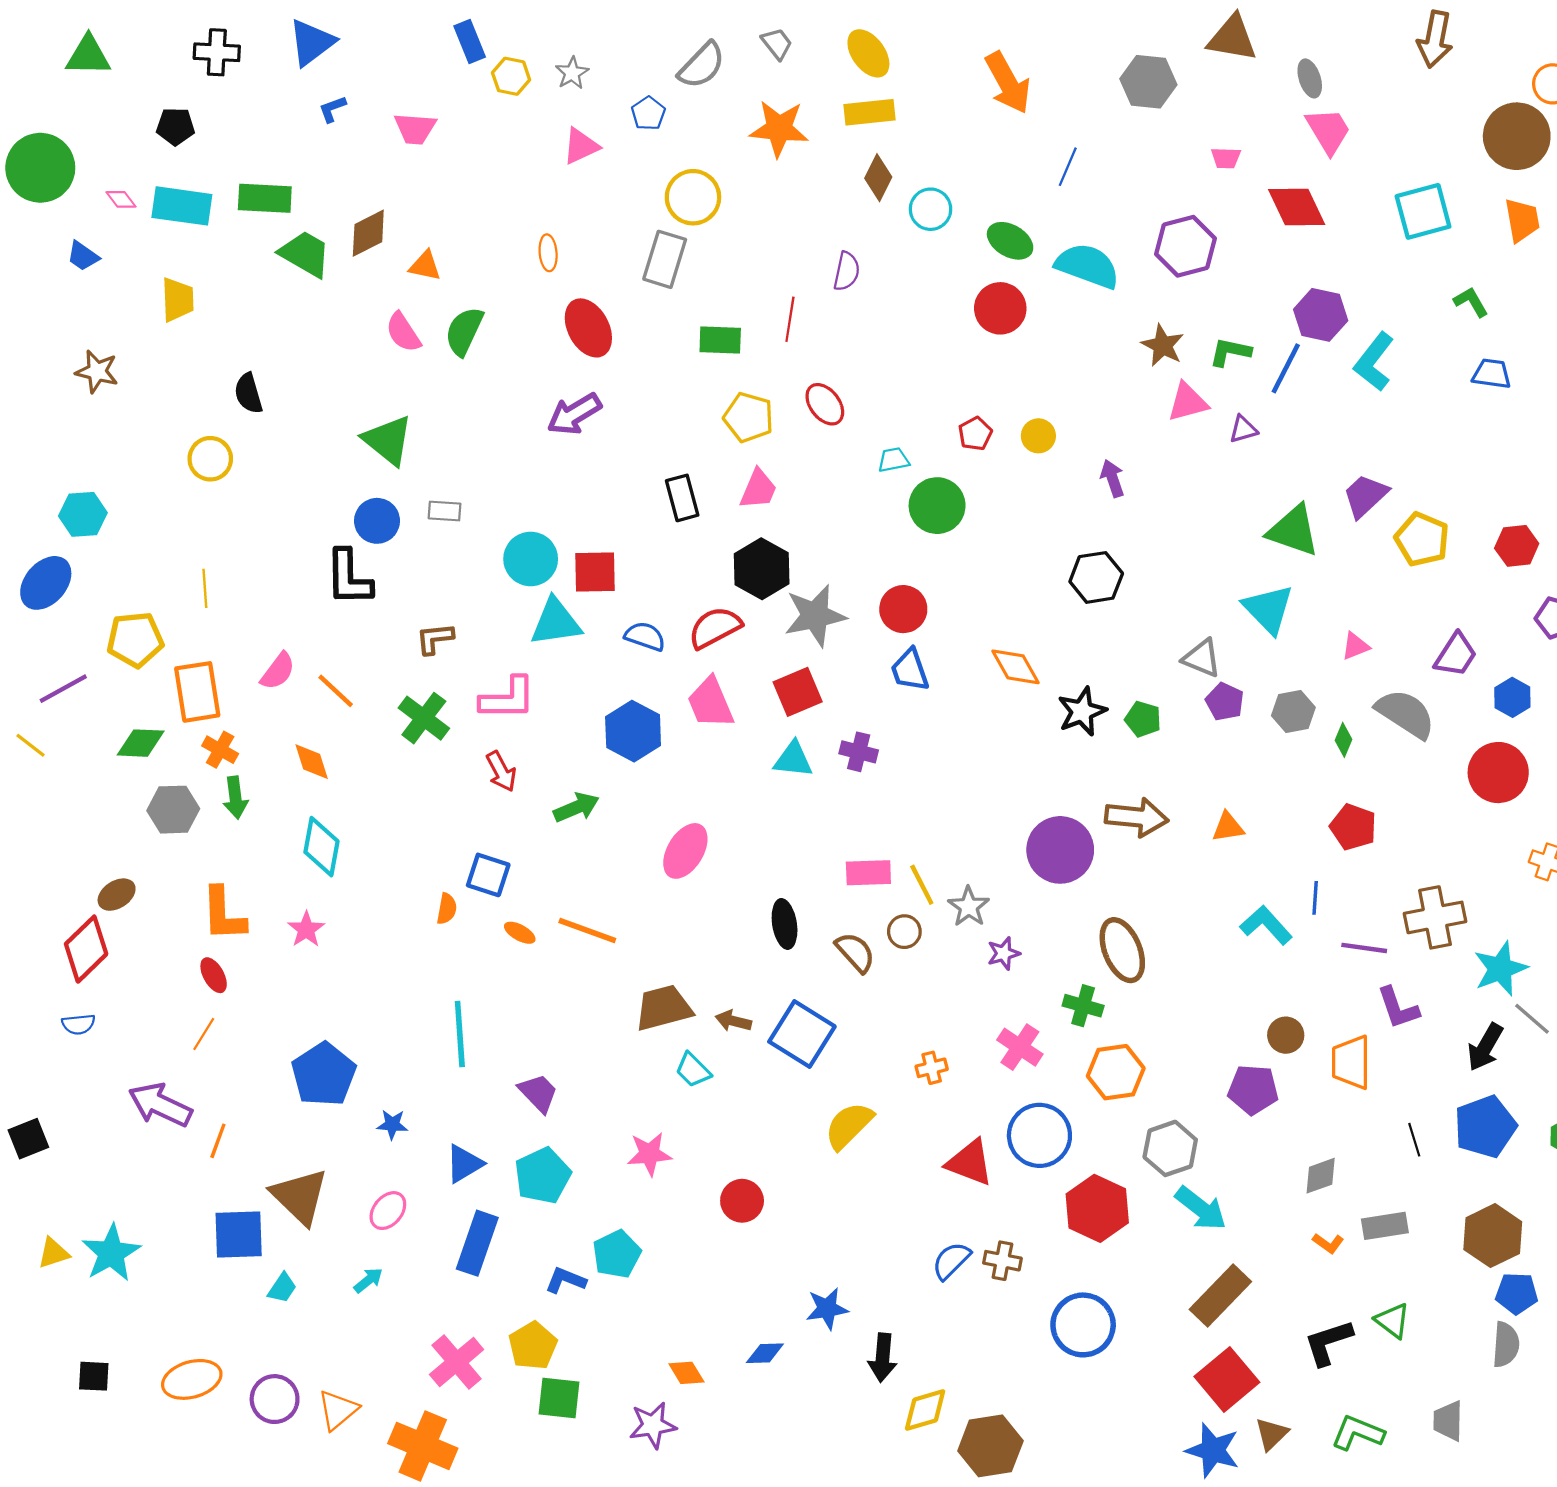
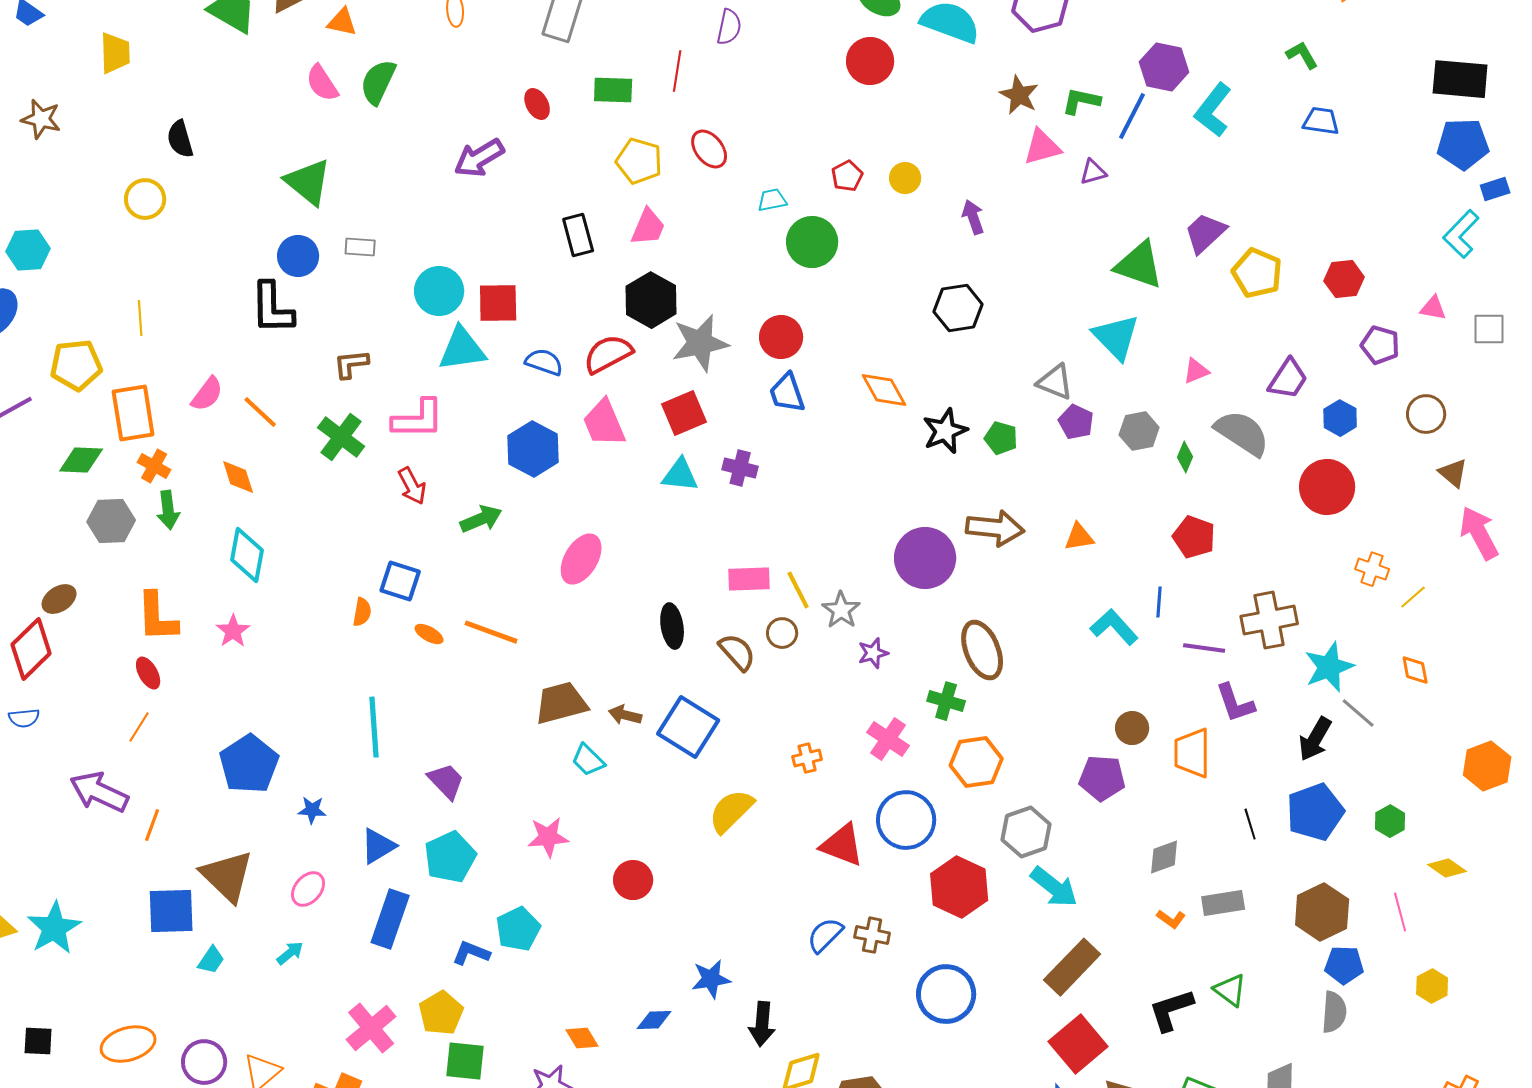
red ellipse: (588, 328) -> (537, 104), moved, size x0.6

